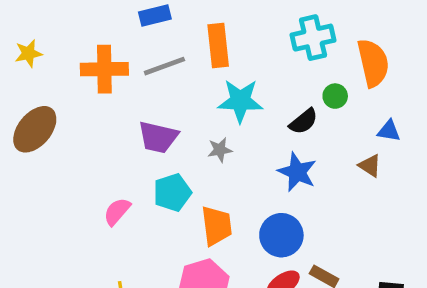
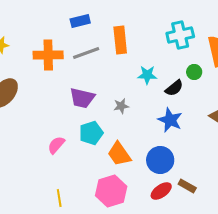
cyan star: (240, 101) -> (147, 75), moved, size x0.7
orange trapezoid: (217, 226) -> (119, 154), turned 152

